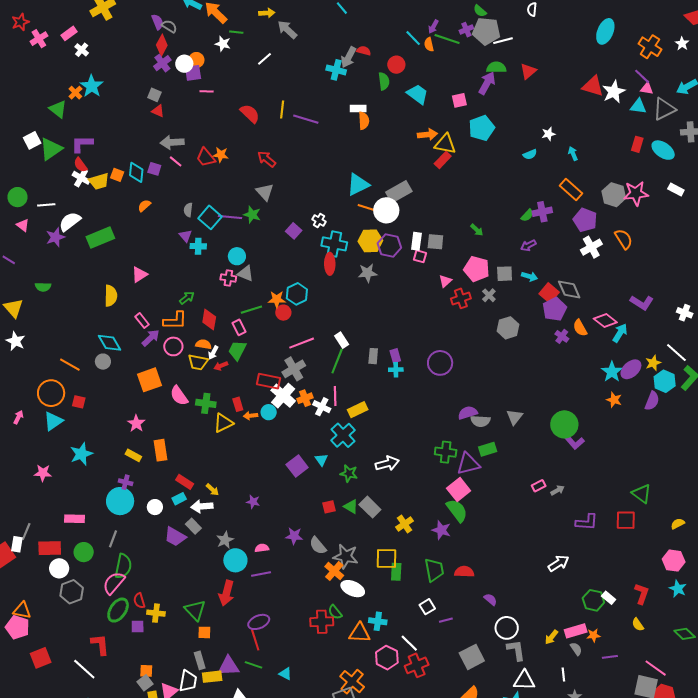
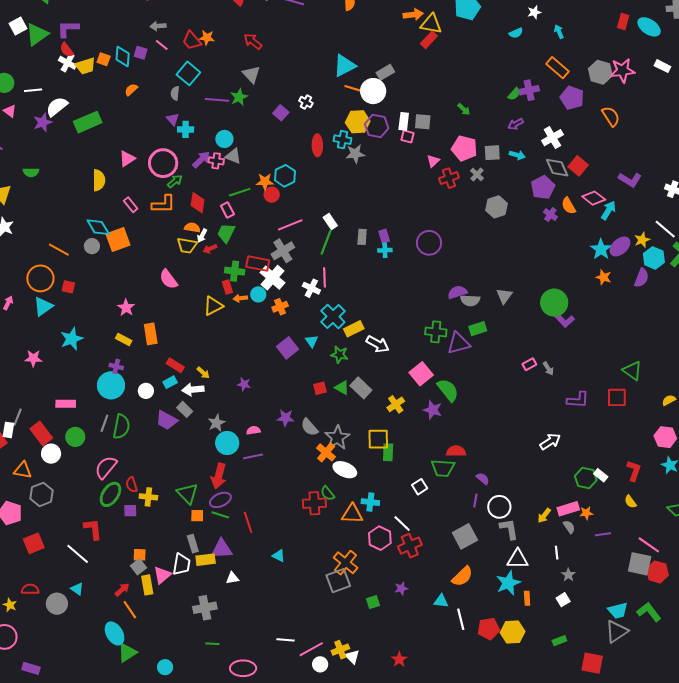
gray arrow: (172, 142) -> (158, 26), size x0.7
gray rectangle: (399, 192) -> (385, 72), size x0.7
green star: (252, 215) -> (239, 97), turned 30
cyan square: (210, 217) -> (188, 73), moved
cyan cross: (334, 244) -> (342, 140), moved, size x0.7
white cross: (591, 247) -> (552, 138), moved
red square: (549, 293) -> (578, 166), moved
purple arrow: (151, 338) -> (201, 160), moved
pink circle: (173, 346) -> (163, 163), moved, size x1.5
orange square: (149, 380) -> (118, 239), moved
orange cross: (305, 398) -> (280, 307), moved
green cross: (206, 403) -> (235, 271), moved
yellow rectangle: (358, 410) -> (354, 329), moved
white arrow: (387, 464) -> (378, 344), turned 45
pink square: (459, 490) -> (421, 374), moved
gray arrow: (558, 490) -> (548, 368), turned 88
red rectangle: (50, 548) -> (41, 433), turned 55
gray star: (346, 556) -> (337, 438), turned 30
green semicircle: (123, 566) -> (121, 427), moved
green trapezoid: (434, 570) -> (443, 468), moved, turned 105
gray hexagon: (72, 592) -> (41, 494), moved
orange triangle: (22, 610) -> (23, 470), moved
purple line: (446, 620) -> (475, 500), moved, turned -64
purple ellipse: (259, 622) -> (220, 500), moved
green line: (254, 665) -> (220, 515), moved

